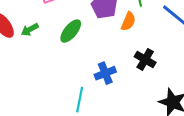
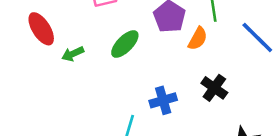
green arrow: (30, 30) -> (73, 54), moved

